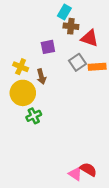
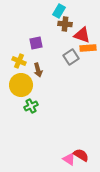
purple square: (48, 47) -> (36, 43), moved
orange rectangle: (97, 67) -> (88, 48), moved

